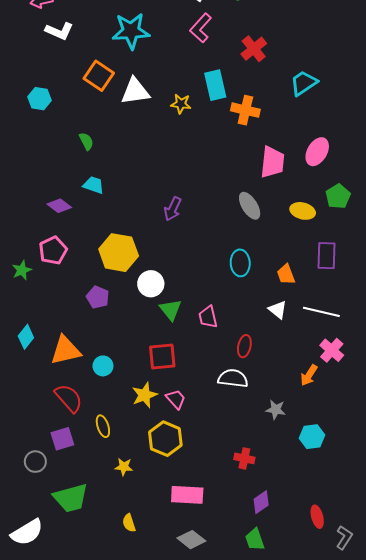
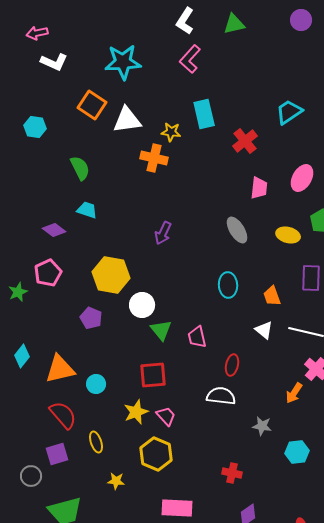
red cross: (254, 49) -> (245, 141), moved
orange cross: (245, 110) -> (154, 158), moved
green semicircle: (86, 141) -> (80, 168), size x1.4
pink trapezoid: (272, 162) -> (259, 188), size x0.7

